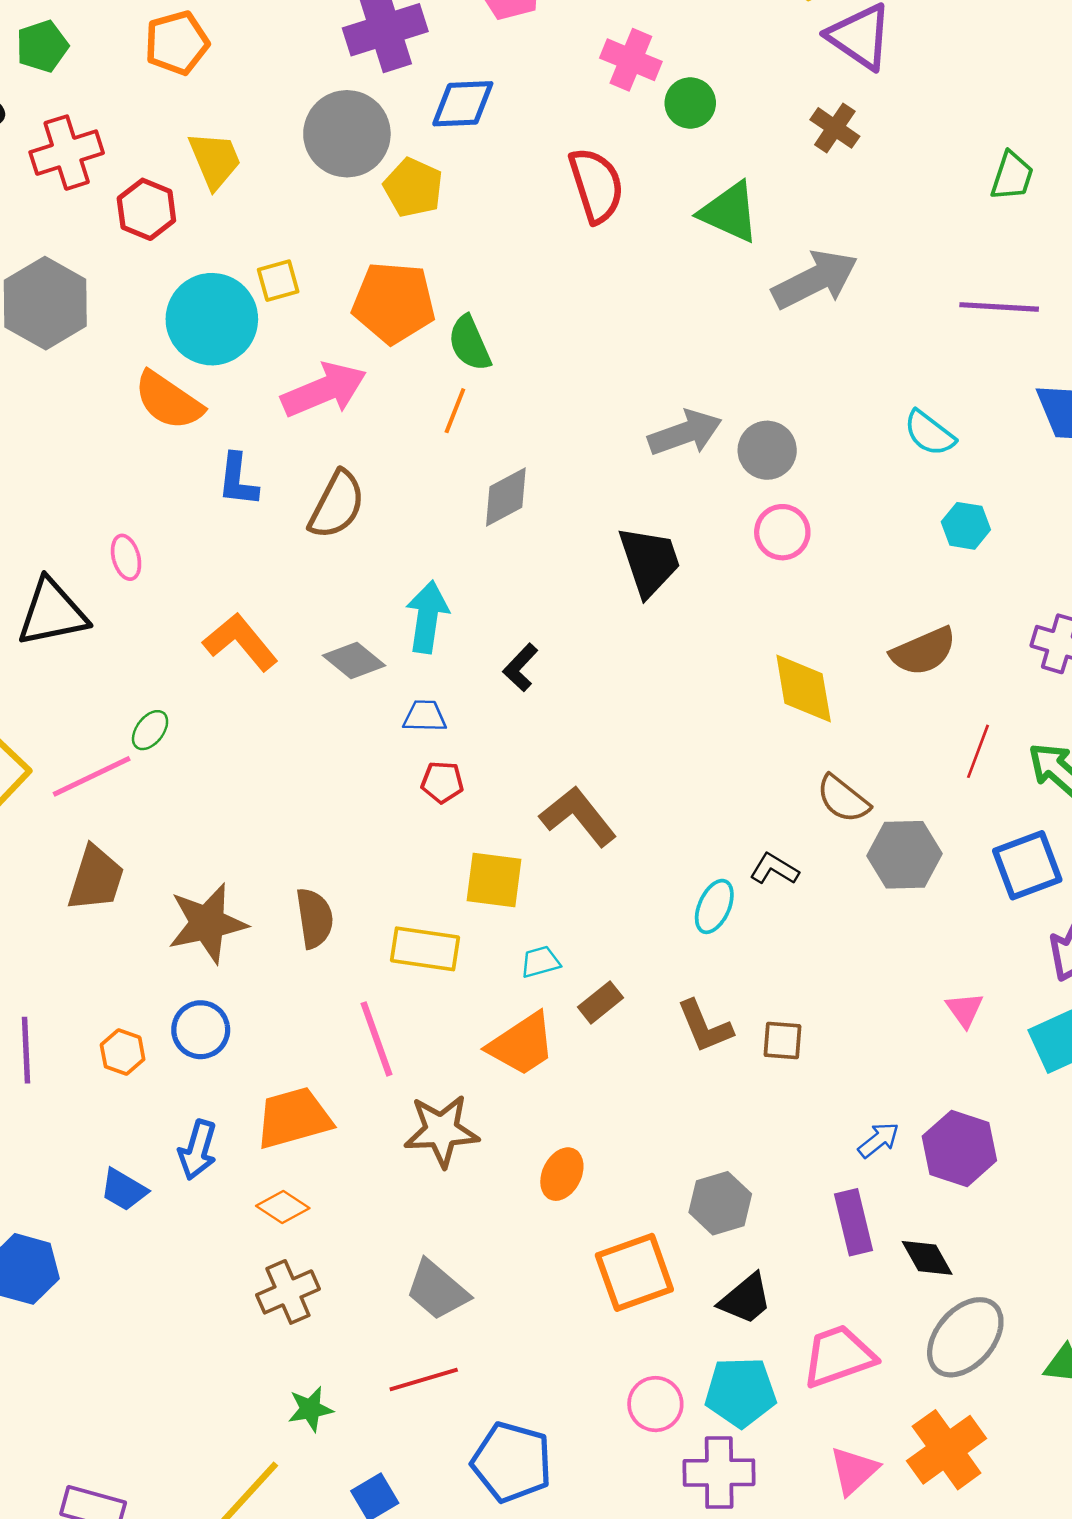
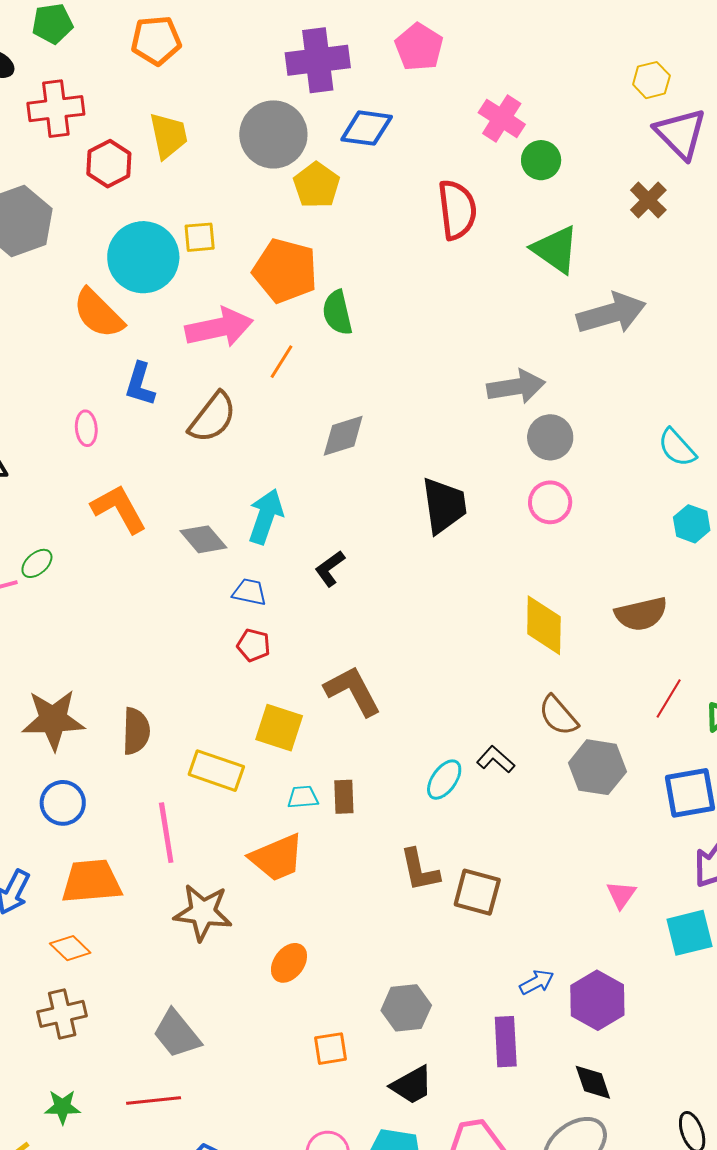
orange line: (455, 411) -> (281, 362), moved
gray arrow: (685, 433) -> (516, 387), moved
pink ellipse: (126, 557) -> (86, 428), moved
brown rectangle: (600, 1002) -> (344, 797), moved, turned -64
blue circle: (201, 1030) -> (63, 803), moved
brown square: (782, 1041) -> (477, 892), size x1.4
black diamond: (927, 1258) -> (593, 1082), moved
orange square: (634, 1272) -> (330, 1049), size x0.6

